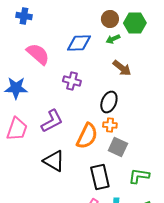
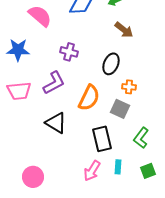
purple cross: (72, 81) -> (69, 52), moved
orange cross: (110, 125) -> (129, 87), moved
pink trapezoid: (17, 129) -> (19, 91), turned 65
green L-shape: (139, 176) -> (141, 138), turned -60

